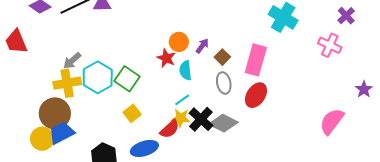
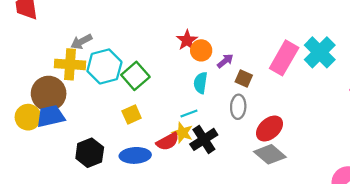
brown square: (222, 57) -> (244, 78), turned -35
red star: (166, 58) -> (187, 40), moved
pink rectangle: (256, 60) -> (284, 58), moved
gray diamond: (223, 123) -> (270, 154), moved

